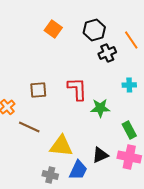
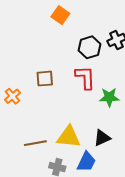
black hexagon: (94, 30) -> (89, 47), moved
brown line: (29, 127) -> (35, 143), moved, turned -35
black triangle: (100, 155) -> (102, 138), moved

